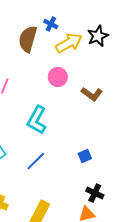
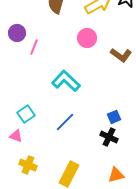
cyan L-shape: (37, 120) -> (66, 81), turned 104
black cross: (95, 193) -> (109, 137), moved

